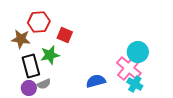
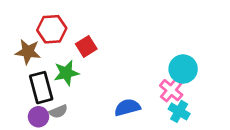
red square: (65, 35) -> (86, 46), turned 35
pink cross: (129, 68) -> (171, 90), size x0.7

